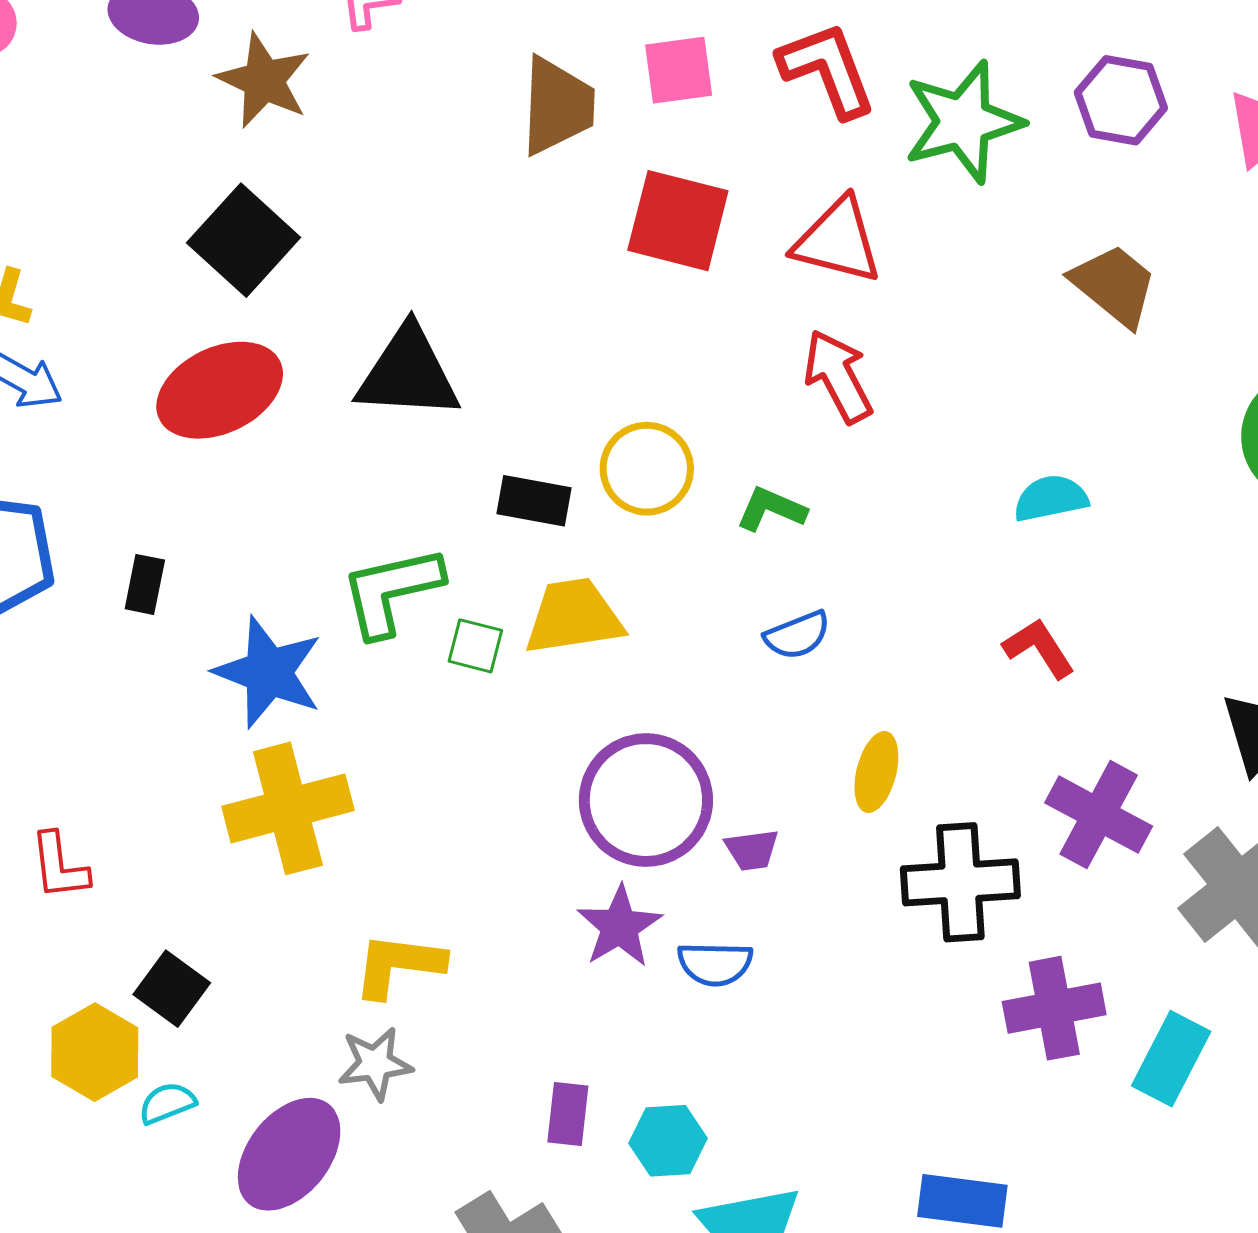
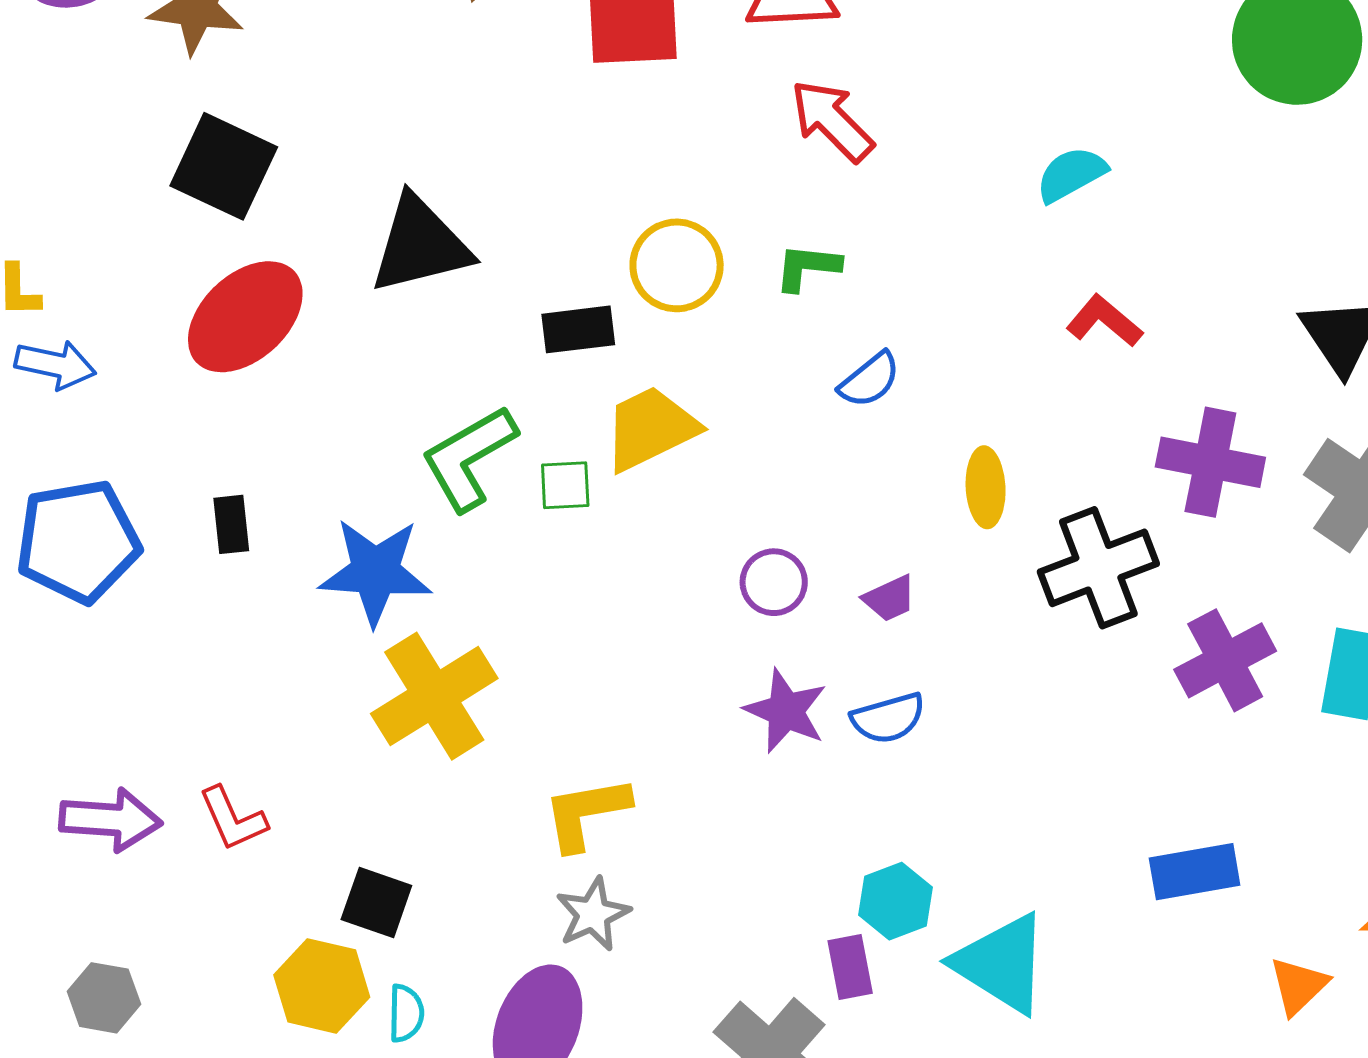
purple circle: (646, 800) -> (774, 582), size x0.5
cyan semicircle: (167, 1103) -> (406, 1013), turned 130
purple rectangle: (568, 1114) -> (850, 967), moved

